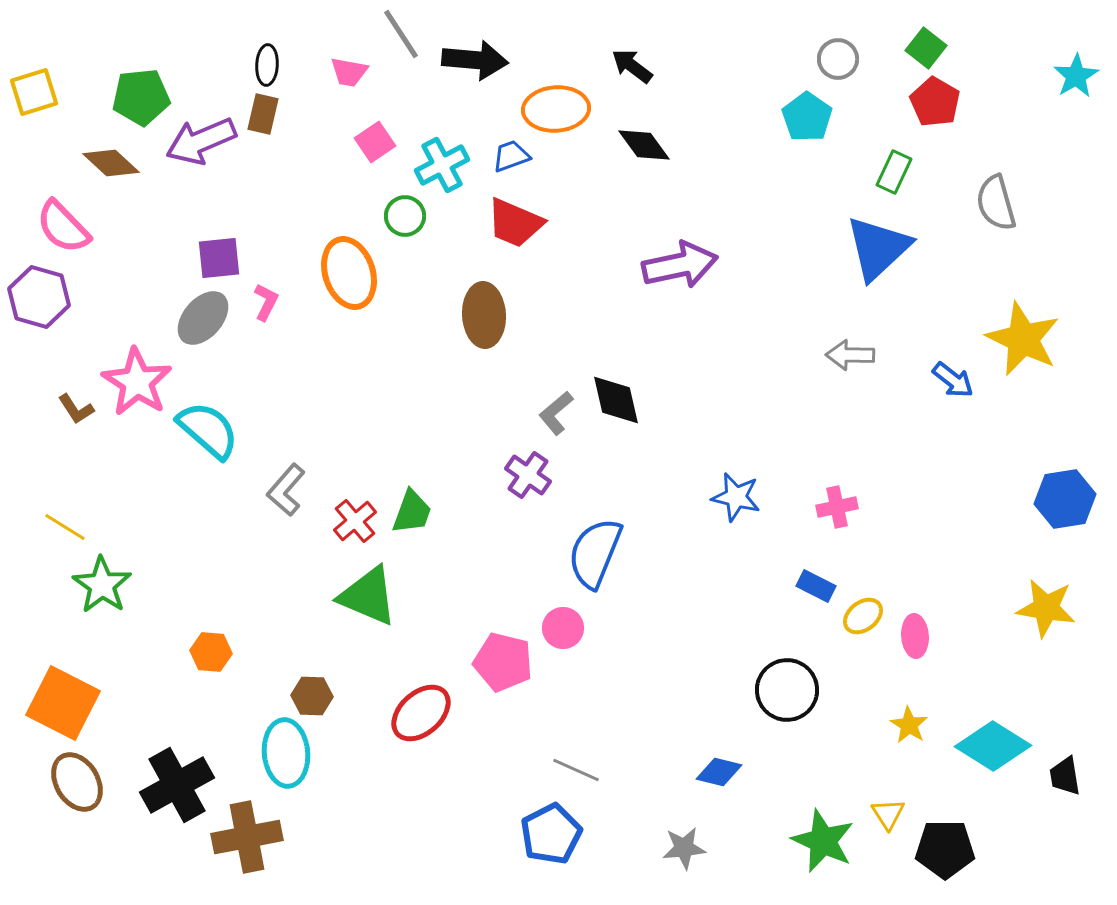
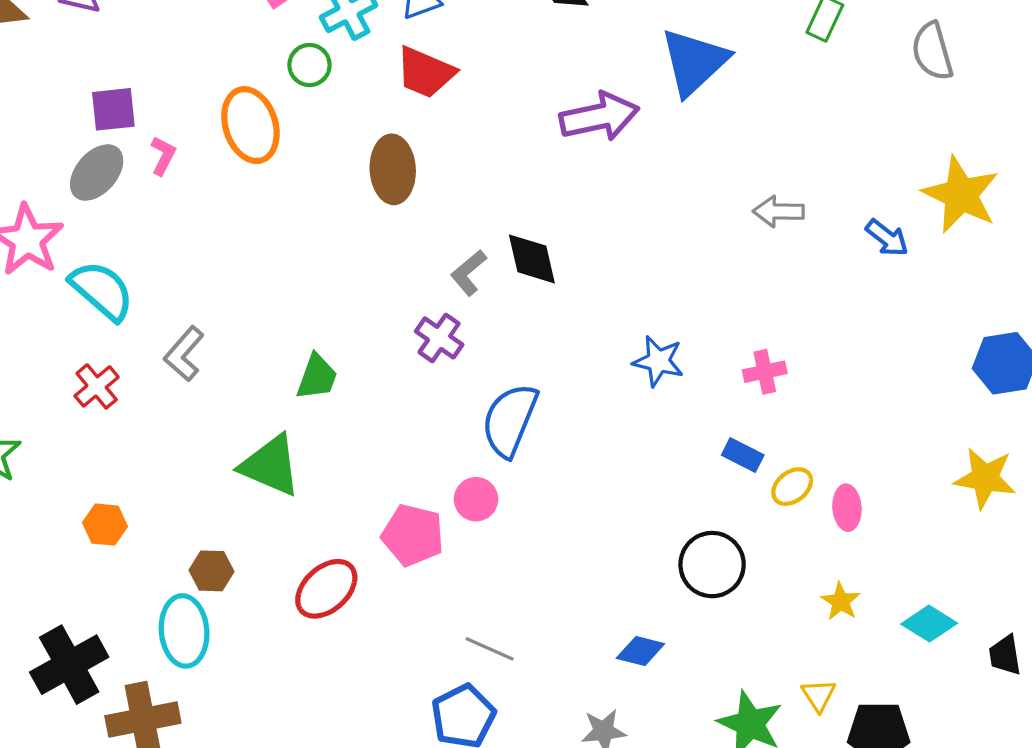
blue triangle: (878, 248) -> (694, 62), moved
red cross: (355, 521) -> (97, 386), moved
cyan diamond: (993, 746) -> (929, 624), size x0.7

